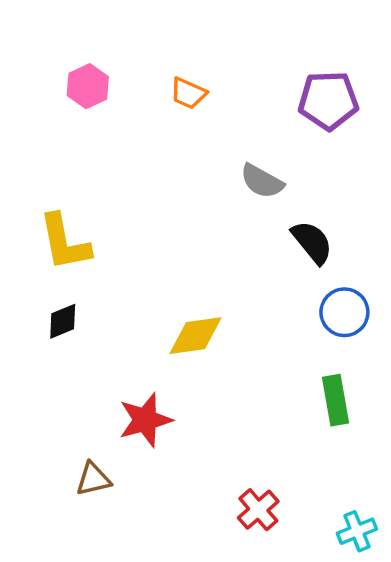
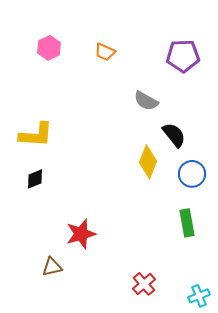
yellow L-shape: (65, 242) -> (36, 135), turned -75
yellow diamond: (196, 336) -> (148, 162), moved, turned -60

